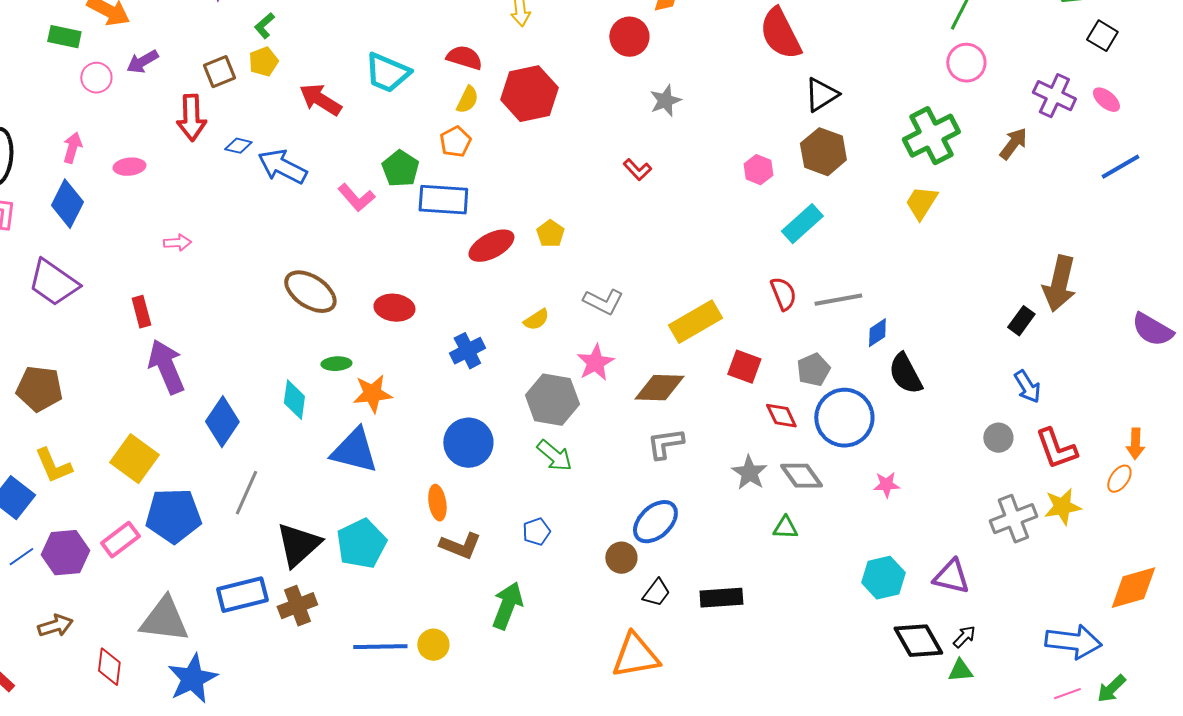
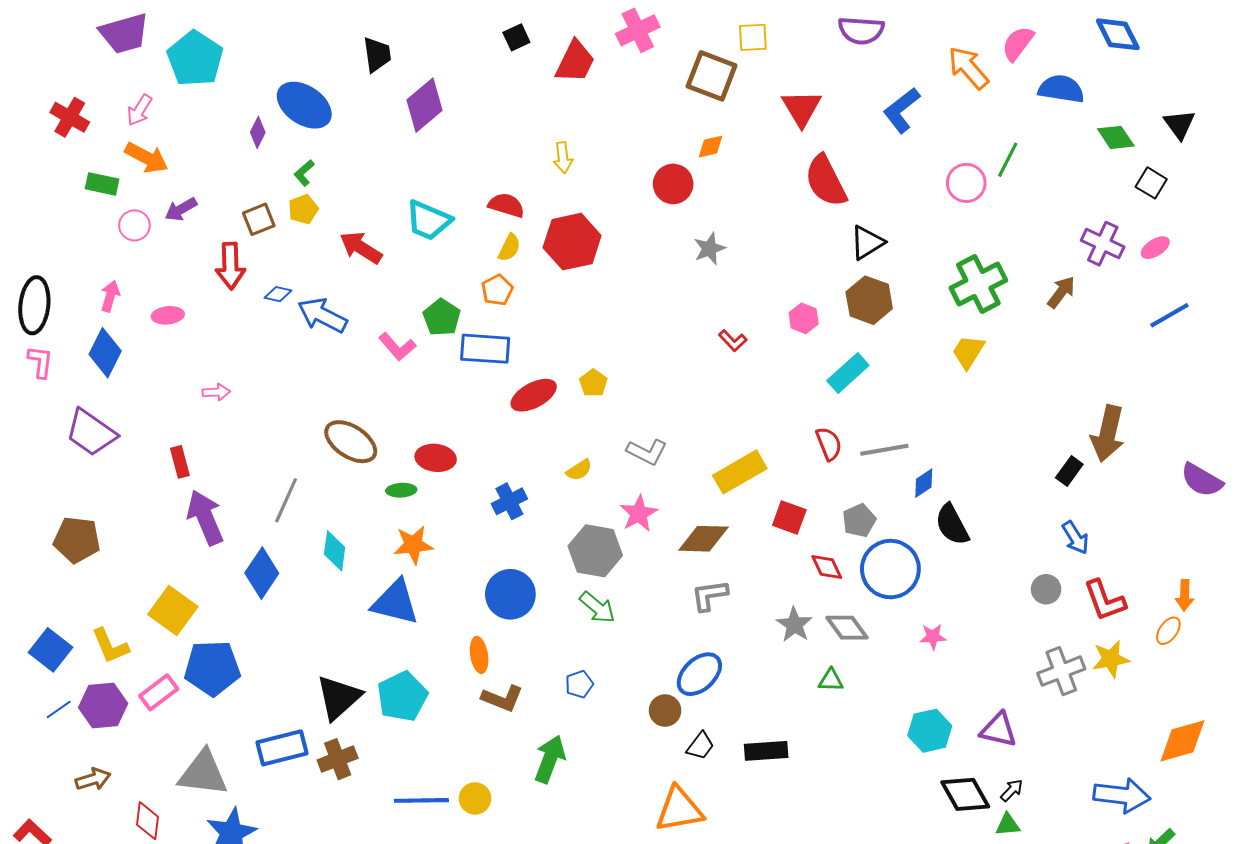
pink circle: (966, 63) -> (966, 183), moved
pink ellipse: (1106, 100) -> (1155, 248), turned -72
red L-shape: (637, 170) -> (733, 341), moved
green ellipse: (336, 364) -> (401, 490), moved
yellow L-shape: (53, 466) -> (110, 646), moved
gray line: (246, 493) -> (286, 500), moved

